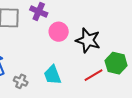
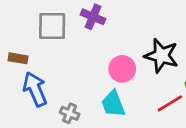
pink circle: (59, 32) -> (122, 69), moved

